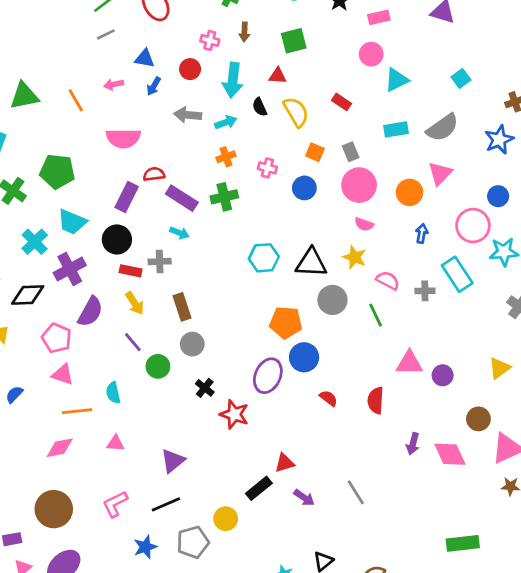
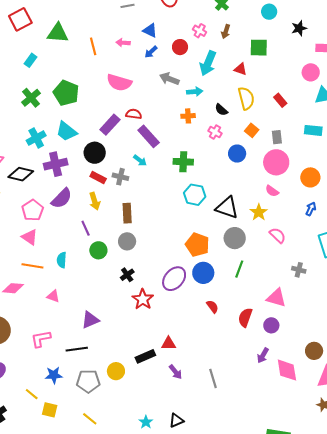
black semicircle: (260, 107) -> (221, 110), moved, turned -40
green cross: (224, 197) -> (183, 162), moved
gray cross: (425, 291) -> (299, 270), moved
green line: (376, 315) -> (239, 269), moved, turned 30
purple circle: (443, 375) -> (271, 325), moved

